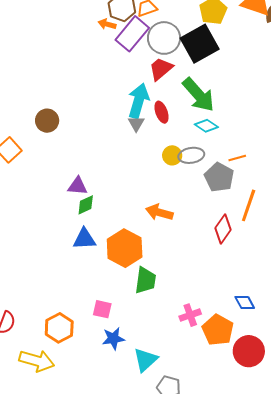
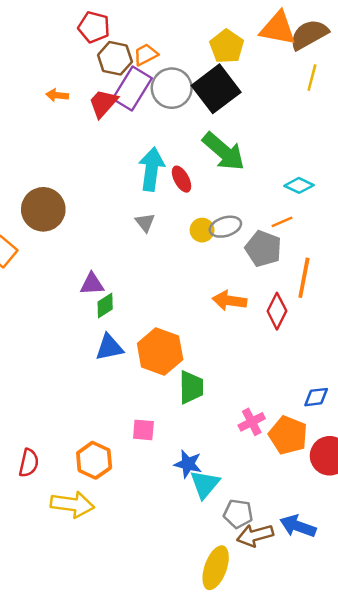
orange arrow: (107, 24) -> (57, 95), moved
red trapezoid: (161, 69) -> (103, 103), moved
brown circle: (47, 121) -> (43, 209), size x1.5
gray triangle: (136, 124) -> (145, 223), moved
cyan diamond: (206, 126) -> (299, 185), moved
orange arrow: (159, 212) -> (230, 301), moved
blue diamond: (245, 303) -> (316, 397), turned -60
blue star: (113, 338) -> (188, 464), moved, turned 30

